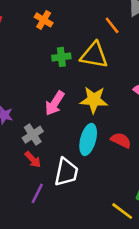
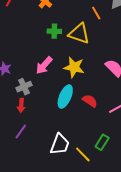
red arrow: (33, 160) -> (21, 105), turned 40
white trapezoid: (66, 172) -> (60, 144), moved

